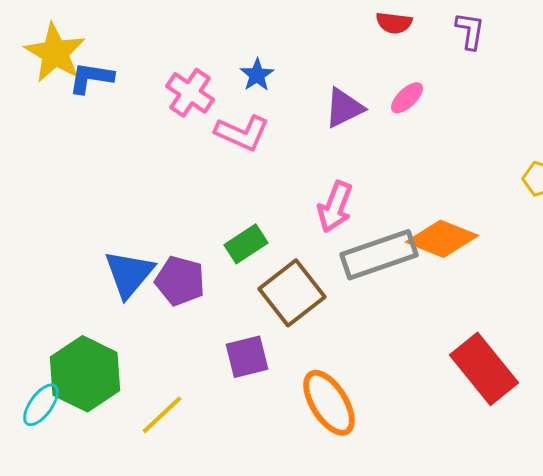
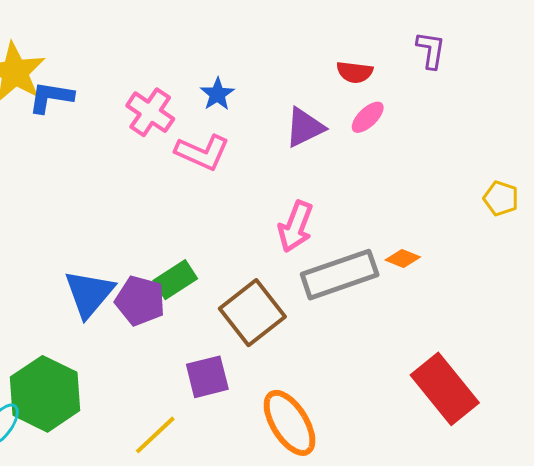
red semicircle: (394, 23) -> (355, 72), moved
orange diamond: (442, 239) -> (403, 259), size x0.5
green rectangle: (246, 244) -> (175, 280), moved
yellow line: (162, 415) -> (155, 435), moved

